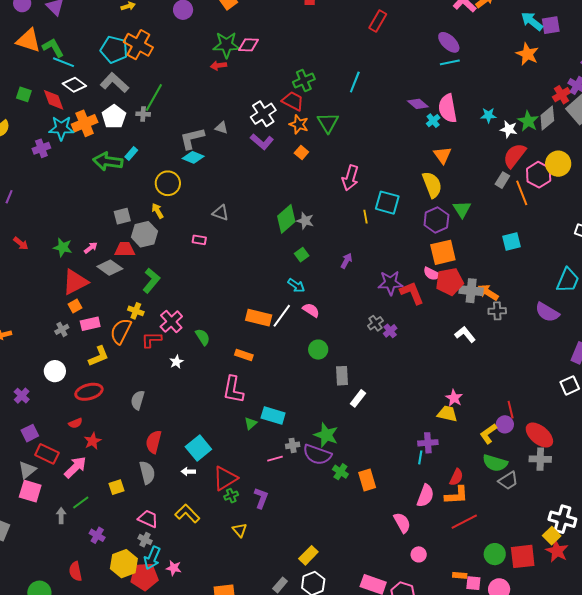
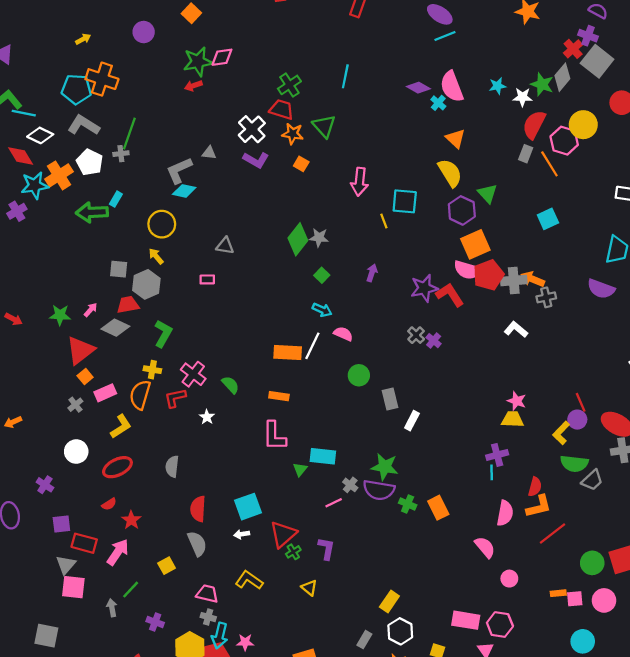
gray square: (122, 216) -> (119, 269), turned 30
pink semicircle: (432, 274) -> (468, 270), size x1.4
purple square: (30, 433) -> (61, 524), turned 30
gray cross: (293, 445) -> (350, 485), turned -32
cyan square: (198, 448) -> (248, 507), turned 30

